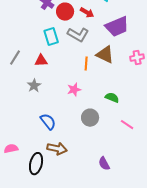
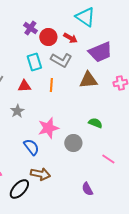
brown triangle: (105, 55) -> (88, 80), turned -30
orange line: (86, 64) -> (51, 85), moved
pink star: (74, 90) -> (48, 128), moved, size x1.5
pink line: (127, 125) -> (108, 159), moved
black ellipse: (36, 164) -> (19, 189), turned 30

